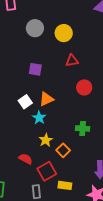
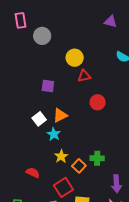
gray circle: (35, 28) -> (42, 36), moved
yellow circle: (64, 33) -> (75, 58), moved
green cross: (83, 128) -> (97, 158), moved
red semicircle: (25, 159) -> (33, 173), moved

